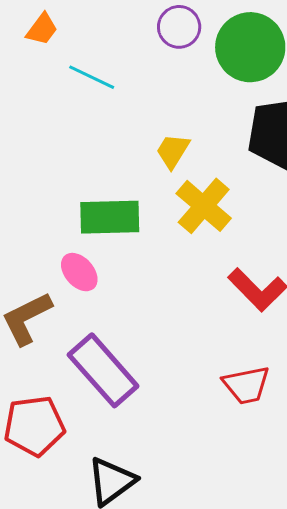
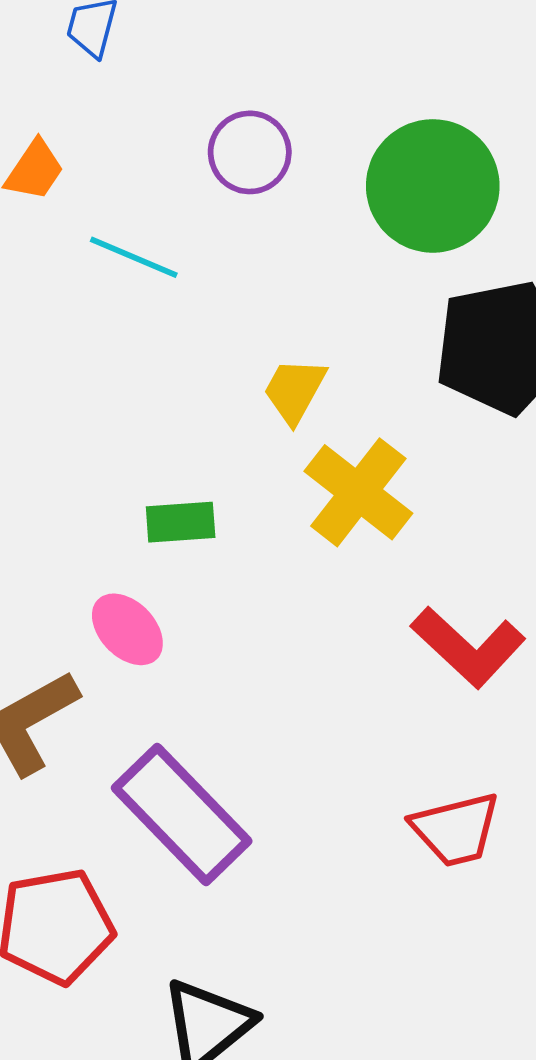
purple circle: (179, 27) -> (250, 152), moved
green rectangle: (110, 217) -> (181, 522), size x0.6

